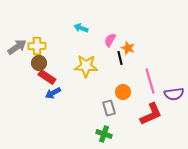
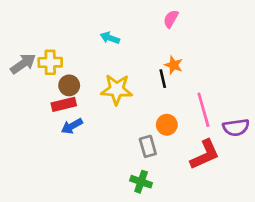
pink semicircle: (110, 40) -> (171, 19), moved
brown circle: (39, 63) -> (69, 85), moved
red rectangle: (47, 77) -> (64, 104), turned -48

